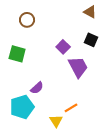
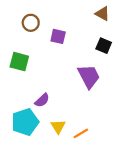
purple square: (63, 47) -> (58, 36), moved, turned -32
orange line: (71, 108) -> (81, 133), moved
yellow triangle: (56, 121) -> (58, 127), moved

